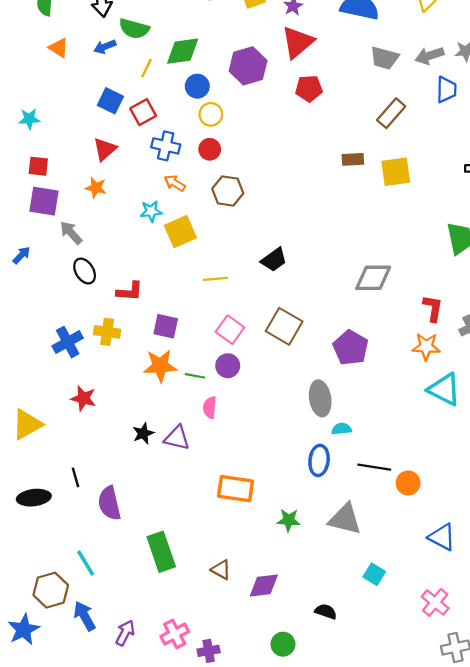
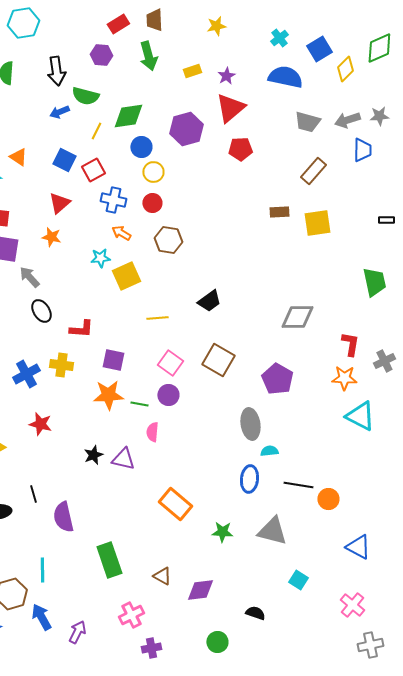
orange triangle: (59, 48) -> (18, 157), moved
orange rectangle: (236, 489) -> (175, 504), turned 32
cyan line: (86, 563) -> (42, 570), turned 30
pink cross: (175, 634) -> (131, 615), moved

